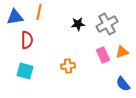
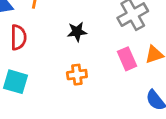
black star: (78, 24) -> (77, 32), moved

